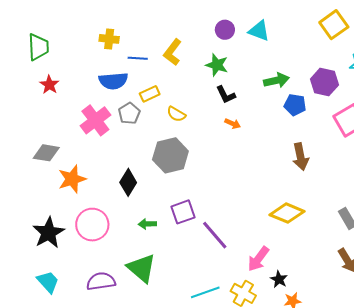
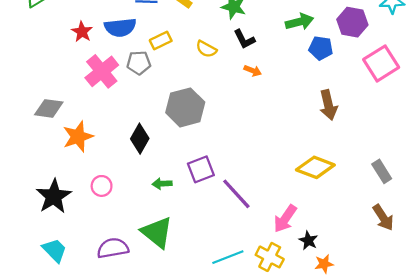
red star: (49, 85) -> (82, 32), moved
gray pentagon: (129, 113) -> (139, 63), turned 30
yellow semicircle: (176, 114) -> (206, 49), moved
pink circle: (92, 225) -> (102, 186), size x0.6

